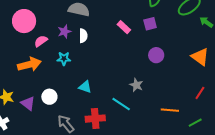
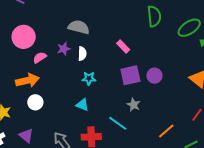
purple square: (150, 24) -> (130, 75), moved, size x1.5
cyan star: (64, 59) -> (89, 78), moved
white circle: (49, 97) -> (35, 102), moved
purple triangle: (28, 103) -> (26, 136), moved
orange line: (170, 110) -> (166, 131), turned -48

